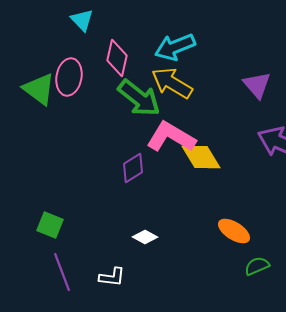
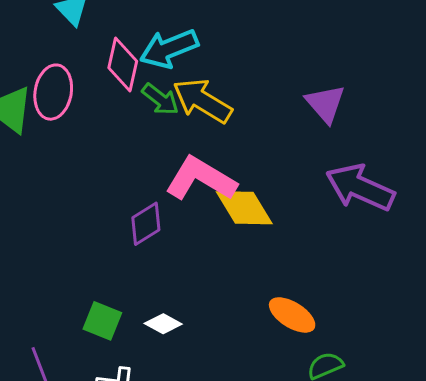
cyan arrow: (175, 47) -> (169, 49), moved
green arrow: (139, 98) -> (160, 99), moved, size x0.6
green square: (50, 225) -> (102, 321), moved

